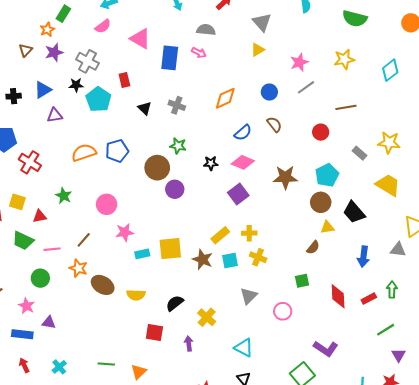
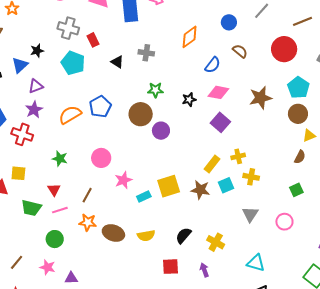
purple star: (54, 52) -> (34, 110), moved
gray cross: (88, 61) -> (68, 28), moved
black star: (76, 85) -> (37, 51), moved
red circle: (321, 132) -> (284, 49), size x1.6
red triangle: (40, 216) -> (54, 190), moved, turned -40

